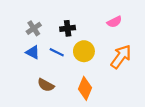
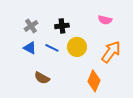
pink semicircle: (114, 22) -> (105, 20), turned 40
orange diamond: (85, 88) -> (94, 81), moved

